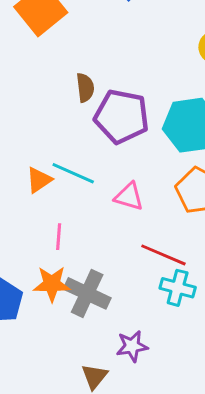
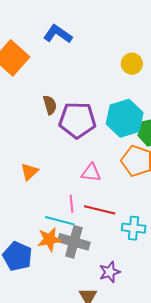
cyan line: (73, 173) -> (60, 221), moved
pink line: (59, 237) -> (71, 204), moved
red line: (163, 255) -> (100, 210), moved

